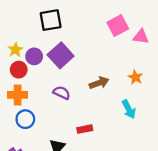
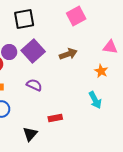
pink square: (118, 26) -> (76, 16), moved
pink triangle: (141, 37) -> (110, 47), moved
brown arrow: (99, 83) -> (68, 54), moved

